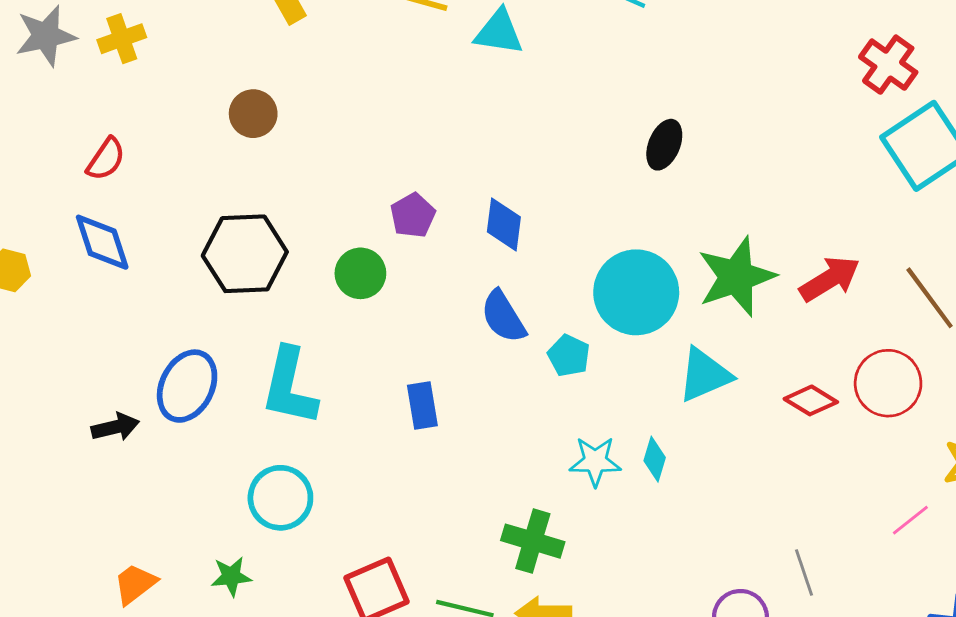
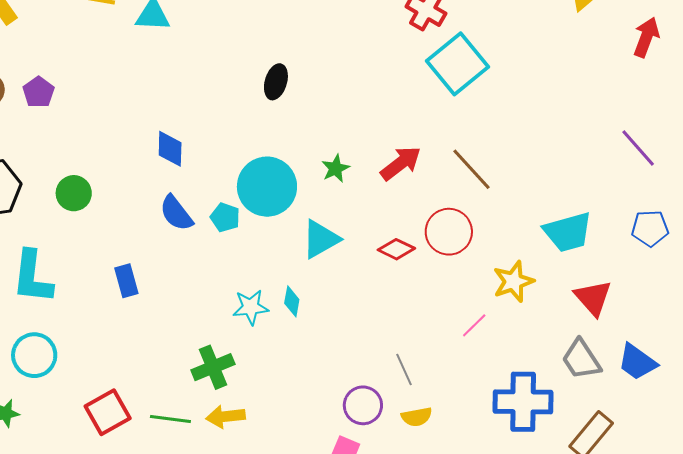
purple pentagon: (413, 215) -> (39, 92), moved
green star: (736, 277) -> (336, 168), size x0.5
cyan pentagon: (569, 356) -> (225, 217), moved
green cross: (533, 541) -> (213, 367), turned -33

